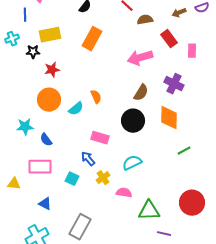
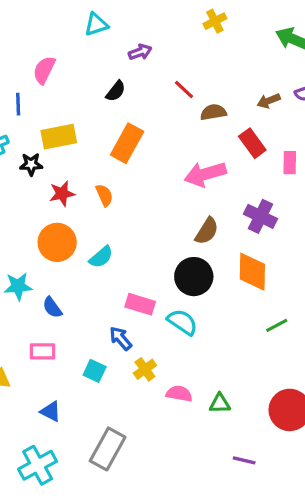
orange semicircle: (96, 97) -> (104, 195), moved
cyan semicircle: (132, 163) -> (182, 322), moved, turned 60
pink rectangle: (40, 167) -> (42, 351), size x0.7
green triangle: (149, 211) -> (220, 403), moved, size x0.6

